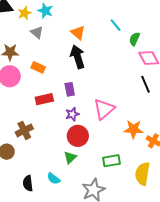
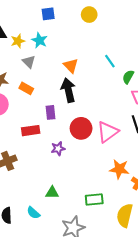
orange rectangle: (38, 67) -> (26, 88), moved
purple rectangle: (70, 89) -> (51, 112), moved
pink triangle: (104, 109) -> (108, 132), moved
red circle: (78, 136) -> (81, 128), moved
green triangle: (70, 157) -> (52, 193), turned 40

